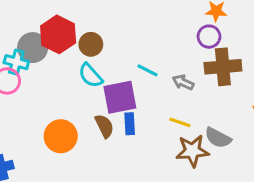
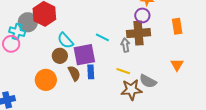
brown circle: (91, 44) -> (60, 56), moved
brown cross: (223, 67) -> (138, 33), moved
gray arrow: (183, 82) -> (125, 45), turned 56

